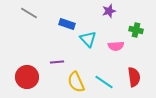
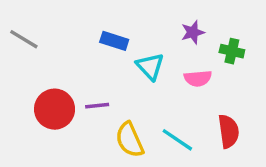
purple star: (109, 11) -> (193, 32), moved
gray line: (29, 13) -> (24, 39), moved
red circle: (27, 77) -> (55, 109), moved

